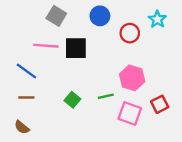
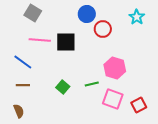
gray square: (56, 16) -> (33, 13), moved
red circle: (130, 33) -> (103, 29), moved
red square: (160, 104) -> (139, 105), moved
brown semicircle: (22, 127) -> (19, 111), turned -152

